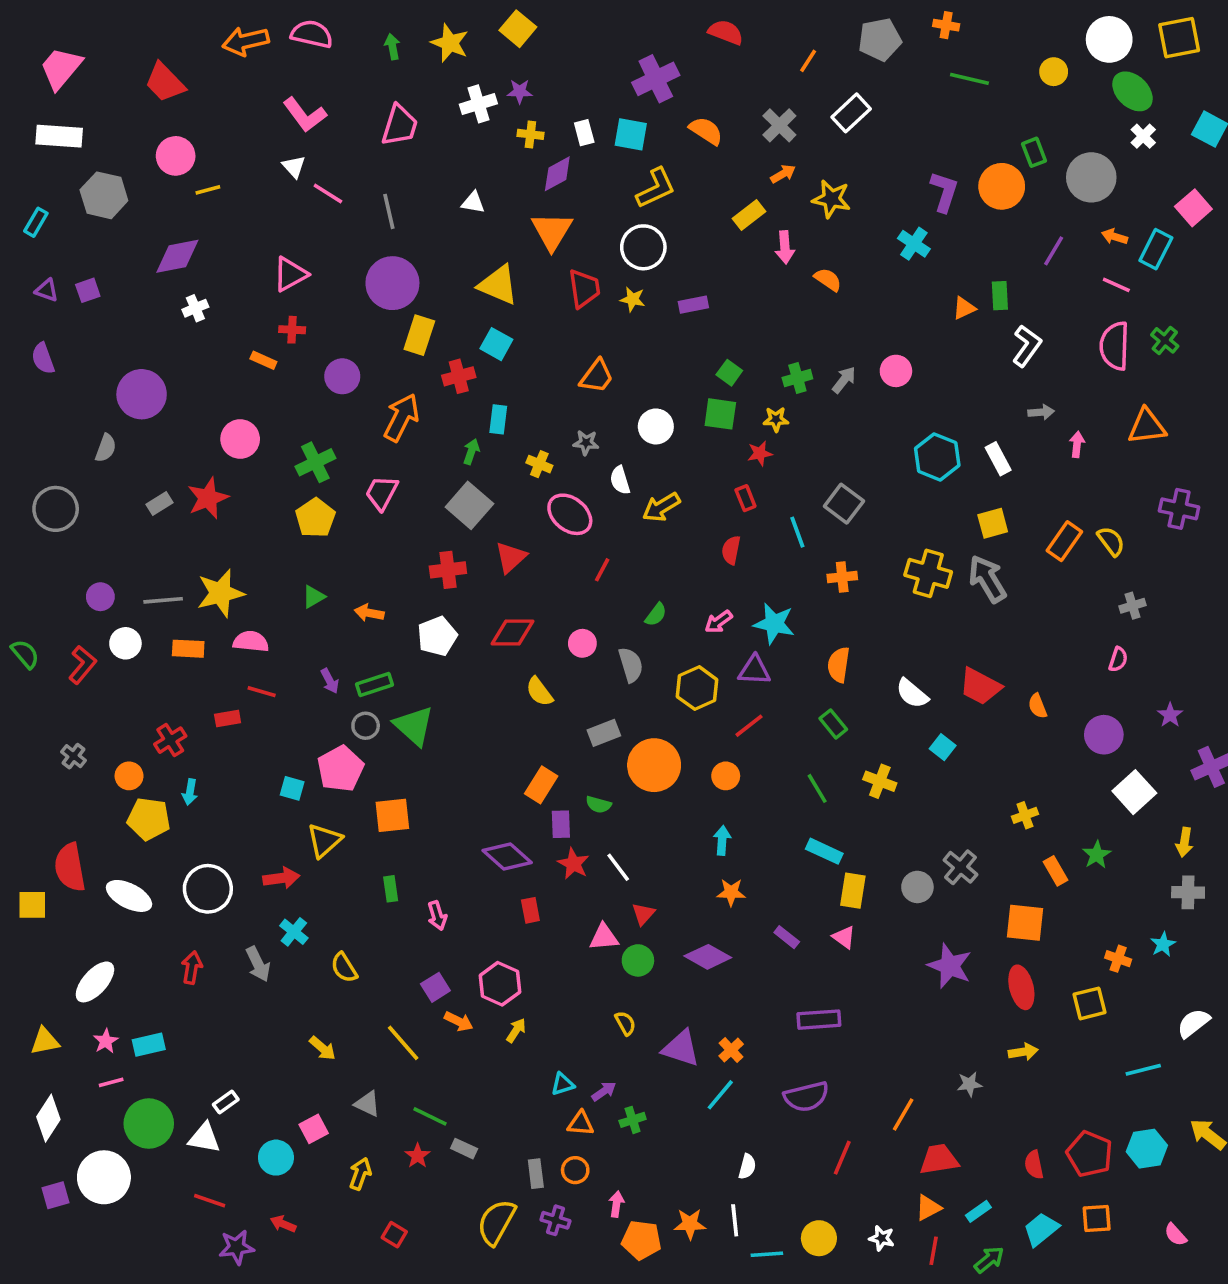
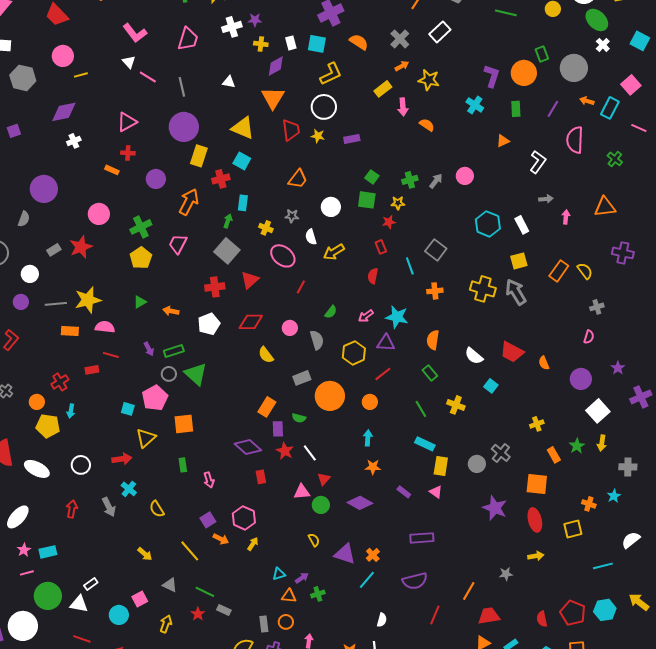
pink line: (1116, 285) -> (639, 128), moved
green rectangle: (1000, 296) -> (516, 109), moved
pink semicircle: (1115, 346) -> (575, 140), moved
white circle: (125, 643) -> (30, 274), moved
yellow arrow: (1184, 842) -> (602, 443), moved
white circle: (208, 889) -> (81, 465), size x0.7

